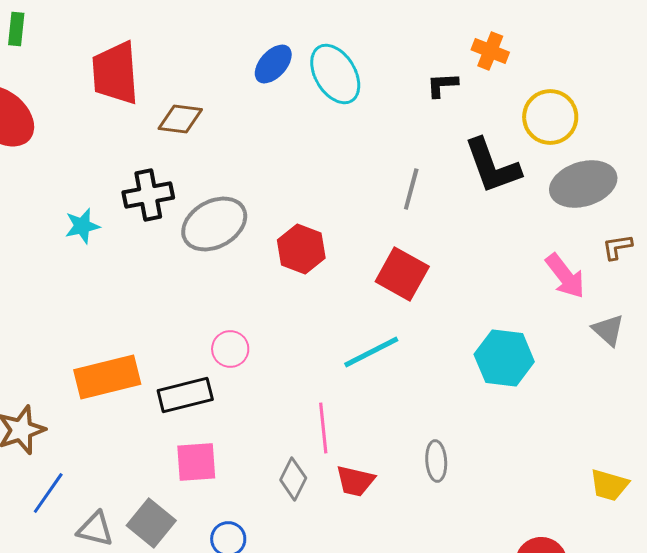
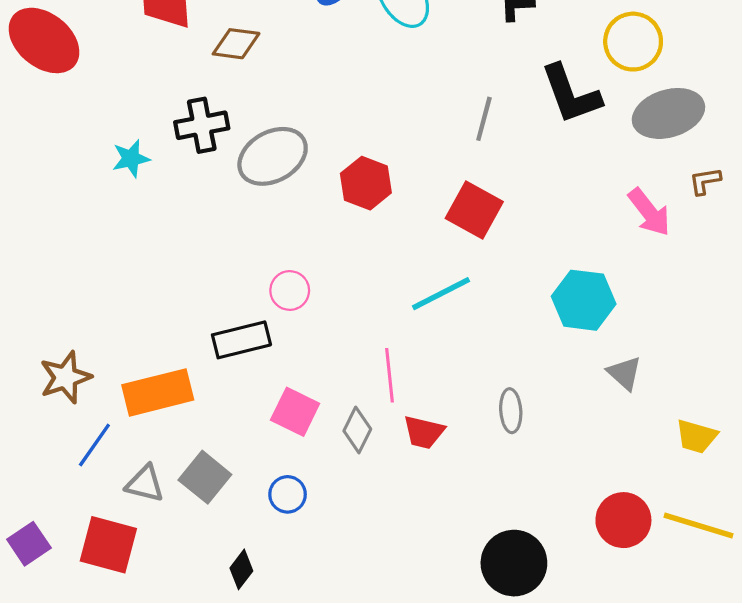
gray triangle: (608, 330) -> (624, 373), moved
orange rectangle: (107, 377) -> (158, 392), moved
pink square: (196, 462) -> (295, 412), moved, turned 30

